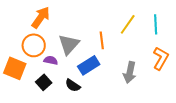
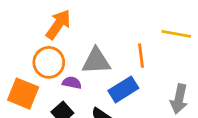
yellow line: (128, 24) -> (176, 34), turned 65
gray triangle: (69, 44) -> (96, 61), turned 45

